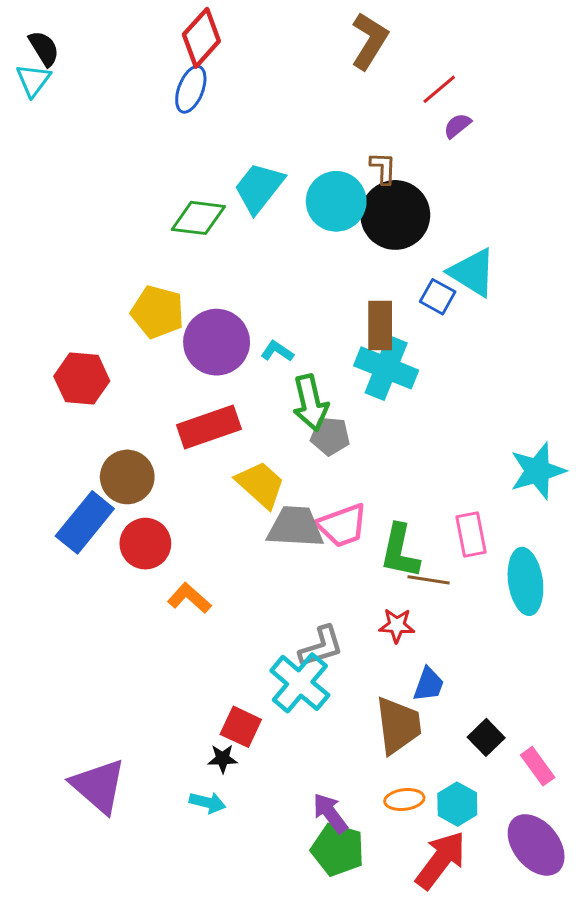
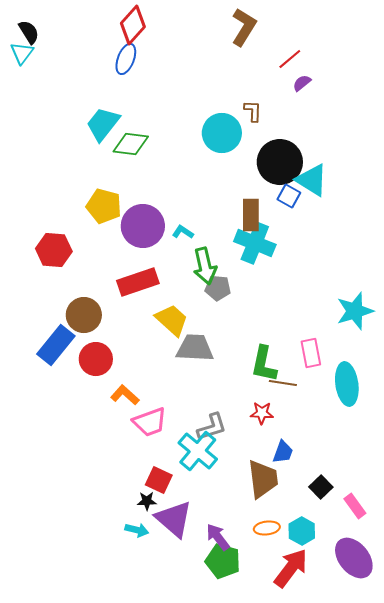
cyan trapezoid: (259, 188) -> (103, 124), moved
black circle: (395, 215) -> (280, 162), moved
pink trapezoid: (342, 525) -> (150, 422), moved
purple triangle: (98, 786) -> (174, 519), moved

